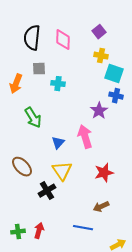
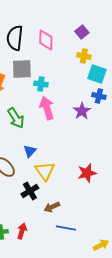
gray square: (39, 69) -> (22, 69), size x1.5
pink arrow: (85, 137) -> (47, 108), moved
blue triangle: (58, 143) -> (30, 151), moved
brown arrow: (101, 207) -> (52, 207), moved

